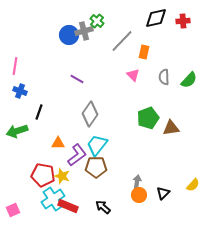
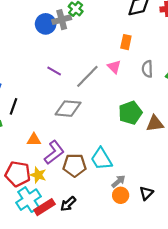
gray line: (122, 41) -> (87, 76), moved
gray diamond: (90, 114) -> (68, 109), turned 60
cyan trapezoid: (97, 145) -> (101, 159), moved, turned -70
gray arrow: (137, 182) -> (118, 181), turned 40
red rectangle: (68, 206) -> (45, 207), turned -54
black arrow: (103, 207) -> (68, 204), moved, turned -84

